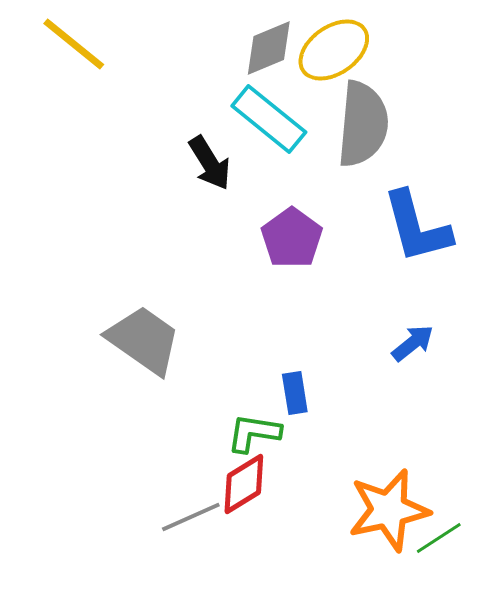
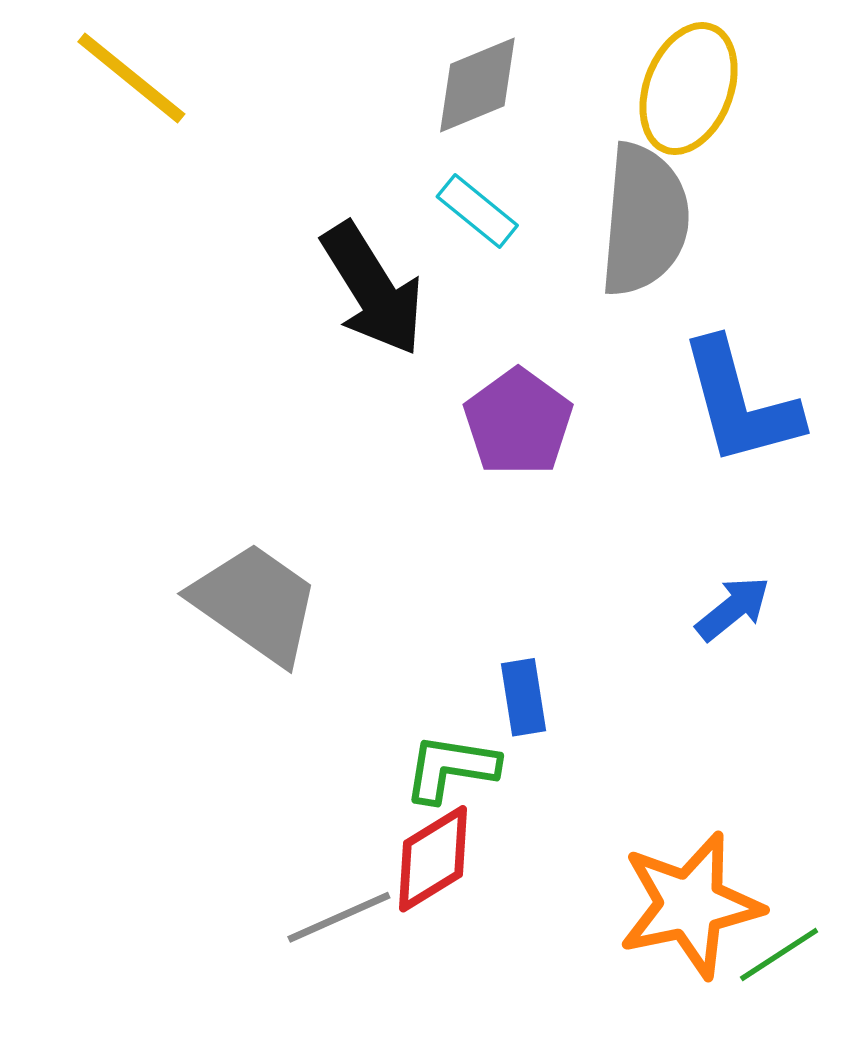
yellow ellipse: (334, 50) -> (689, 89), moved, turned -34
cyan rectangle: (269, 119) -> (477, 211), size x0.6
black arrow: (210, 163) -> (373, 289), size x1.4

